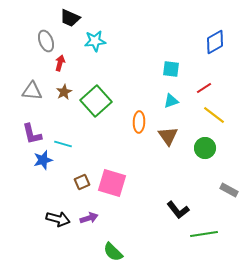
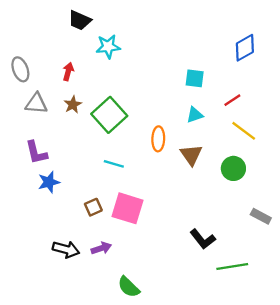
gray ellipse: (46, 41) -> (20, 69), moved
cyan line: (63, 144) -> (114, 164), moved

